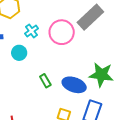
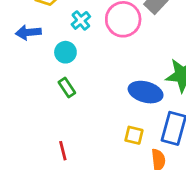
green rectangle: (45, 81) -> (67, 87), moved

